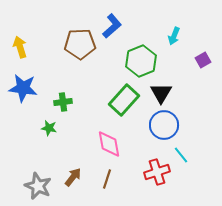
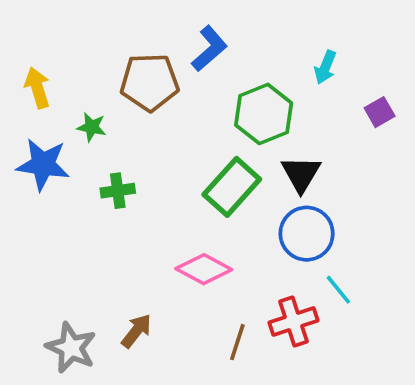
green star: (49, 128) -> (92, 127), moved
pink diamond: (109, 144) -> (204, 269), turned -52
brown line: (107, 179) -> (237, 342), moved

